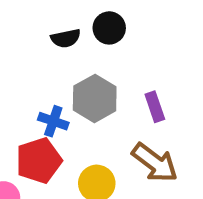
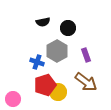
black circle: (109, 28) -> (68, 28), moved
red pentagon: (39, 161) -> (45, 85), moved

